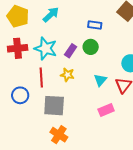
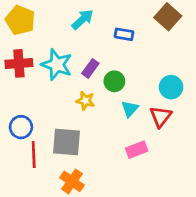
cyan arrow: (51, 15) -> (83, 19), moved
green circle: (91, 47) -> (114, 81), moved
red line: (41, 77) -> (34, 155), moved

